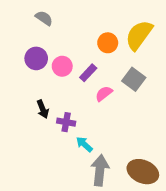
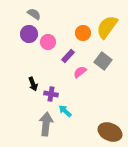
purple circle: (36, 58) -> (29, 34), moved
pink circle: (62, 66) -> (48, 42), moved
gray arrow: (100, 170) -> (46, 124), moved

